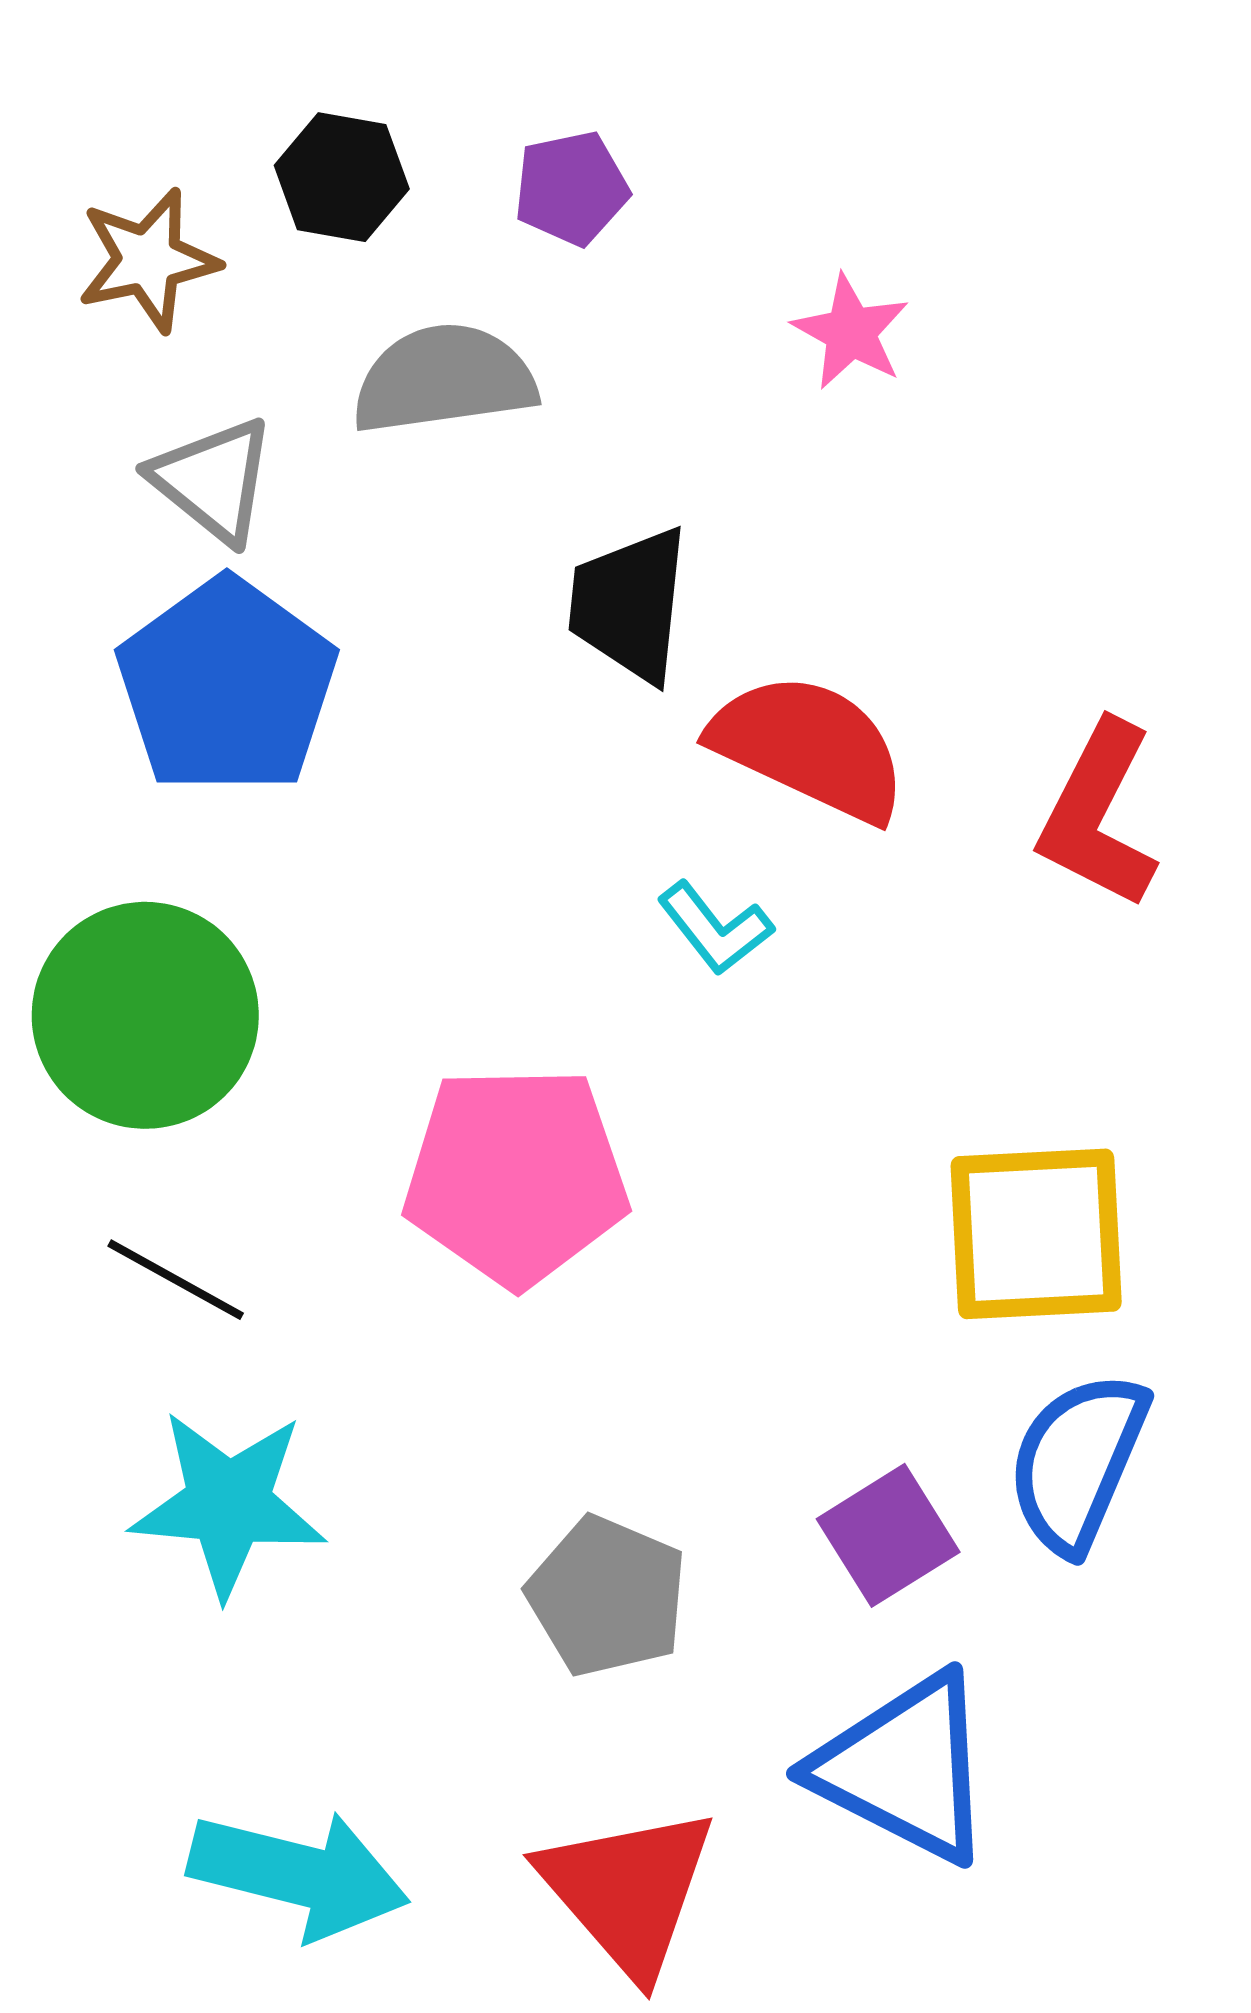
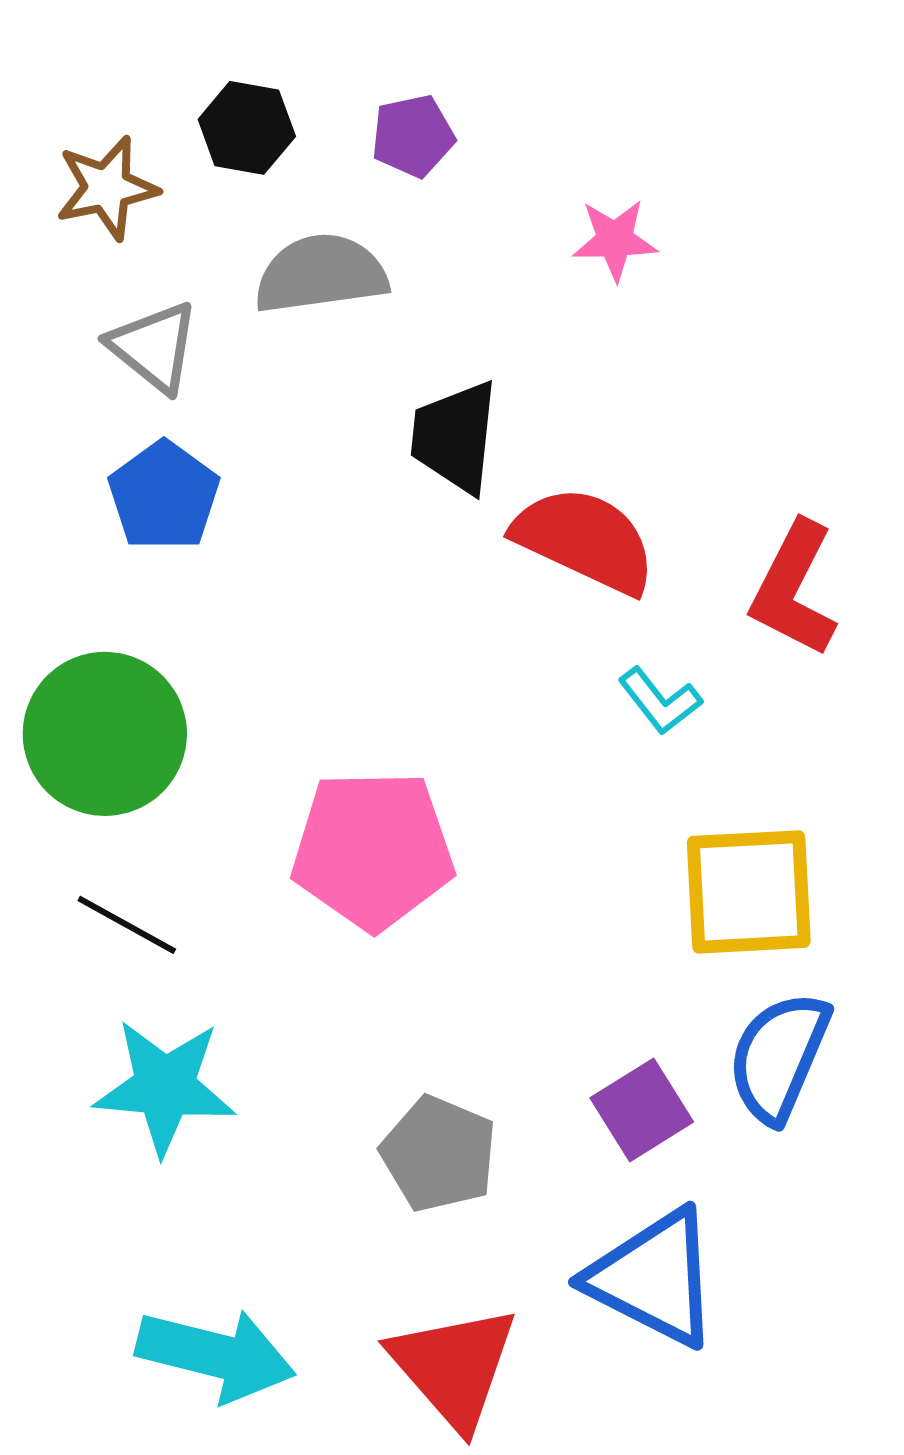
pink star: (851, 332) -> (615, 240), turned -30
blue pentagon: (227, 686) -> (164, 496), size x0.7
cyan L-shape: (715, 928) -> (660, 701), moved

